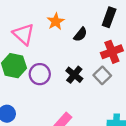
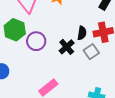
black semicircle: (80, 34) -> (82, 33), moved, turned -40

